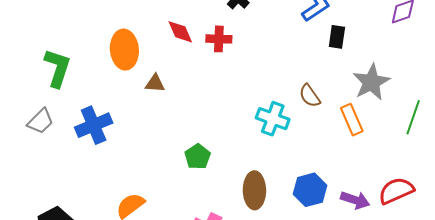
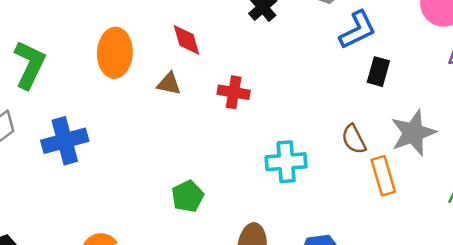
red cross: (219, 39) -> (234, 92), moved
brown triangle: (155, 83) -> (169, 84), moved
brown semicircle: (310, 96) -> (354, 139), moved
cyan cross: (273, 119) -> (286, 162), turned -32

